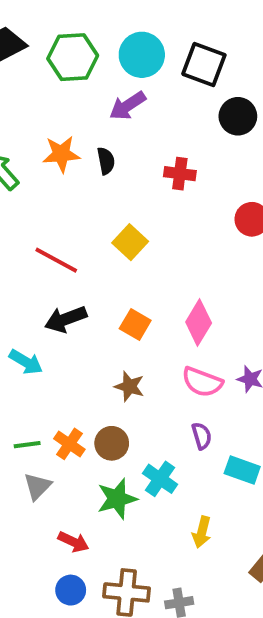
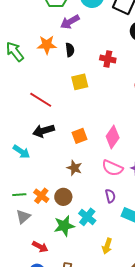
purple arrow: (128, 106) -> (70, 22), moved
yellow square: (130, 242) -> (80, 82), moved, turned 30
orange square: (135, 325) -> (80, 136), turned 35

